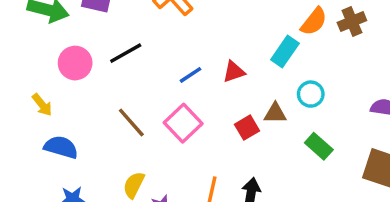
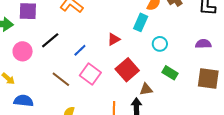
blue line: (190, 75) -> (80, 50), moved
brown triangle: (275, 113) -> (146, 89), moved
red square: (247, 128) -> (127, 70), size x1.6

